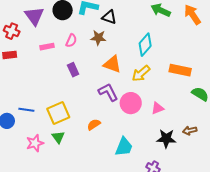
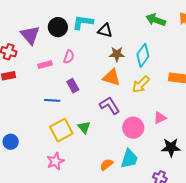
brown star: (98, 38) -> (117, 54), moved
pink circle: (131, 103) -> (133, 128), moved
blue line: (26, 110) -> (52, 100), moved
orange semicircle: (94, 125) -> (106, 165), moved
green triangle: (58, 137) -> (84, 127), moved
pink star: (35, 143) -> (55, 161), moved

